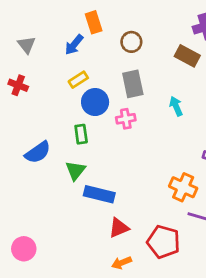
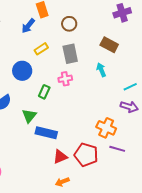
brown rectangle: (187, 56) -> (109, 45), moved
yellow rectangle: (78, 80) -> (41, 49), moved
blue circle: (95, 102) -> (22, 71), moved
green rectangle: (81, 134) -> (44, 92), moved, turned 32
red pentagon: (164, 242) -> (86, 155), moved

